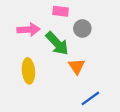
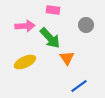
gray circle: (82, 28) -> (86, 25), moved
yellow ellipse: (28, 71) -> (25, 62), turned 70

